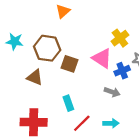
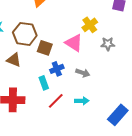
blue cross: (122, 71) -> (57, 69), moved

